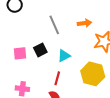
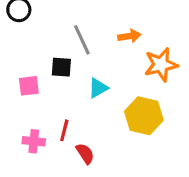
black square: (40, 50) -> (61, 67), moved, turned 32
red line: (57, 78) -> (64, 130), moved

